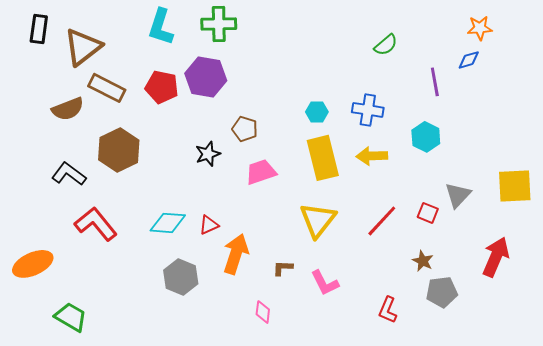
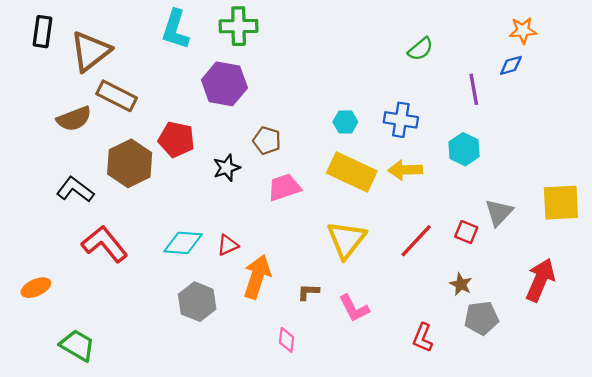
red pentagon: (162, 87) -> (176, 139), moved
yellow rectangle: (323, 158) -> (352, 172), turned -51
orange ellipse: (33, 264) -> (36, 288), size x0.7

